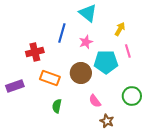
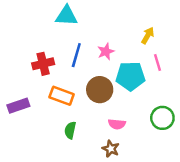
cyan triangle: (88, 13) -> (66, 16), moved, turned -36
blue line: (62, 33) -> (76, 55), moved
pink semicircle: (95, 101) -> (117, 124), turned -48
brown star: (107, 121) -> (111, 149), moved

